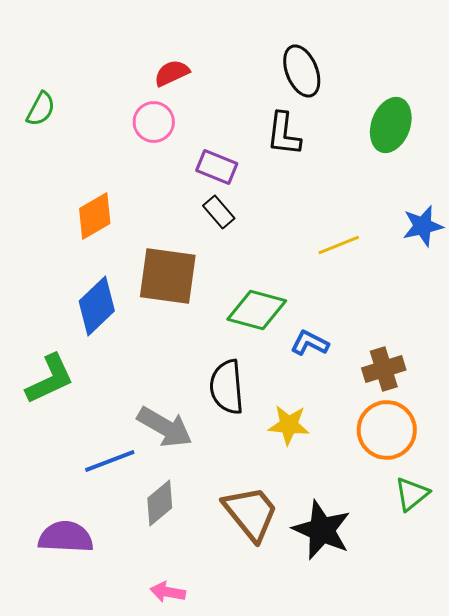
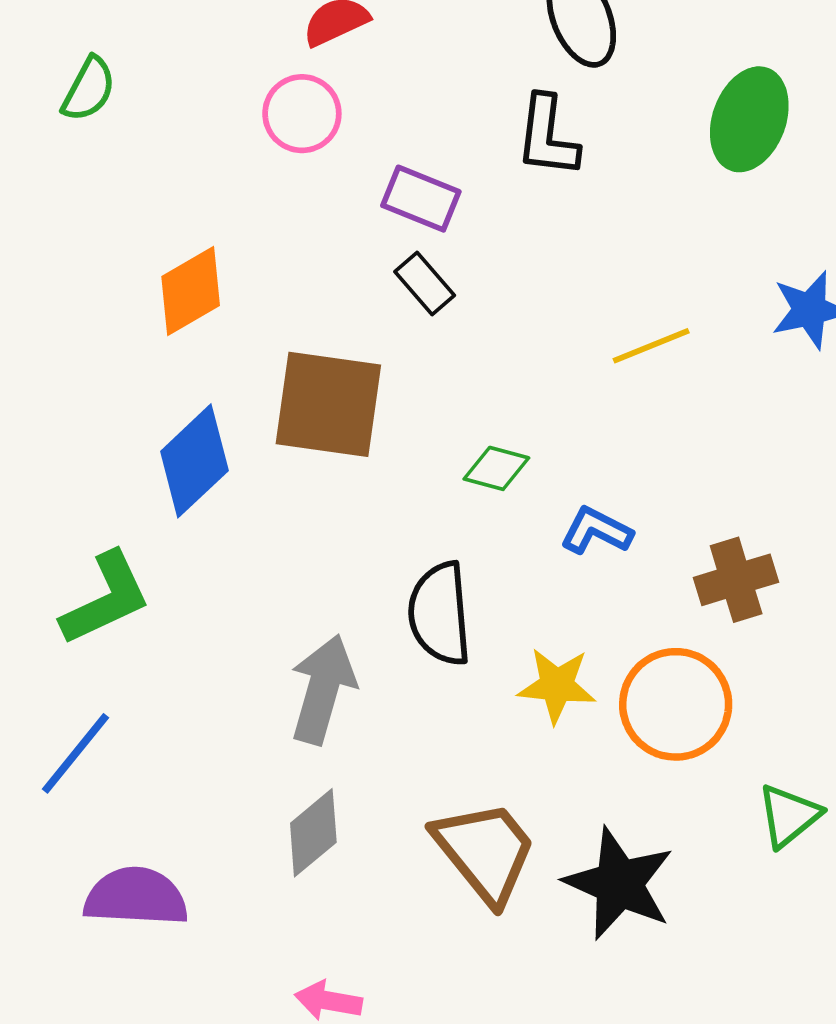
green diamond: (257, 310) -> (496, 468), size x0.6
gray arrow: (165, 427) -> (323, 689), turned -104
orange circle: (387, 430) -> (676, 704), moved
blue line: (110, 461) -> (75, 753), moved, turned -30

